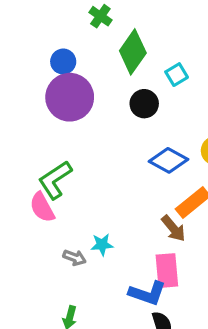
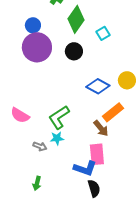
black circle: (144, 104) -> (74, 51), moved
green L-shape: (55, 180) -> (59, 117), moved
pink semicircle: (42, 207) -> (20, 115), turned -30

